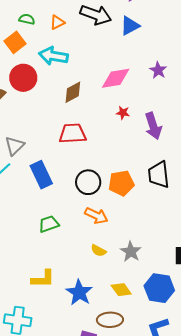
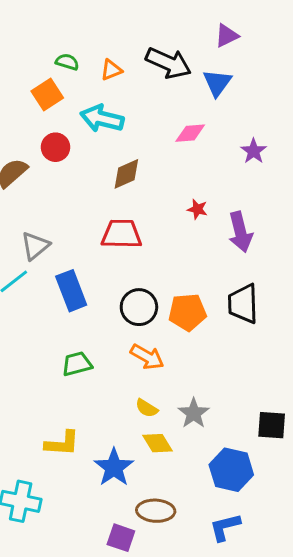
blue triangle: (130, 26) -> (217, 83), turned -30
red circle: (23, 78) -> (55, 147), size x0.7
pink diamond: (116, 78) -> (190, 133), moved, size x0.7
yellow diamond: (121, 290) -> (157, 443), moved

